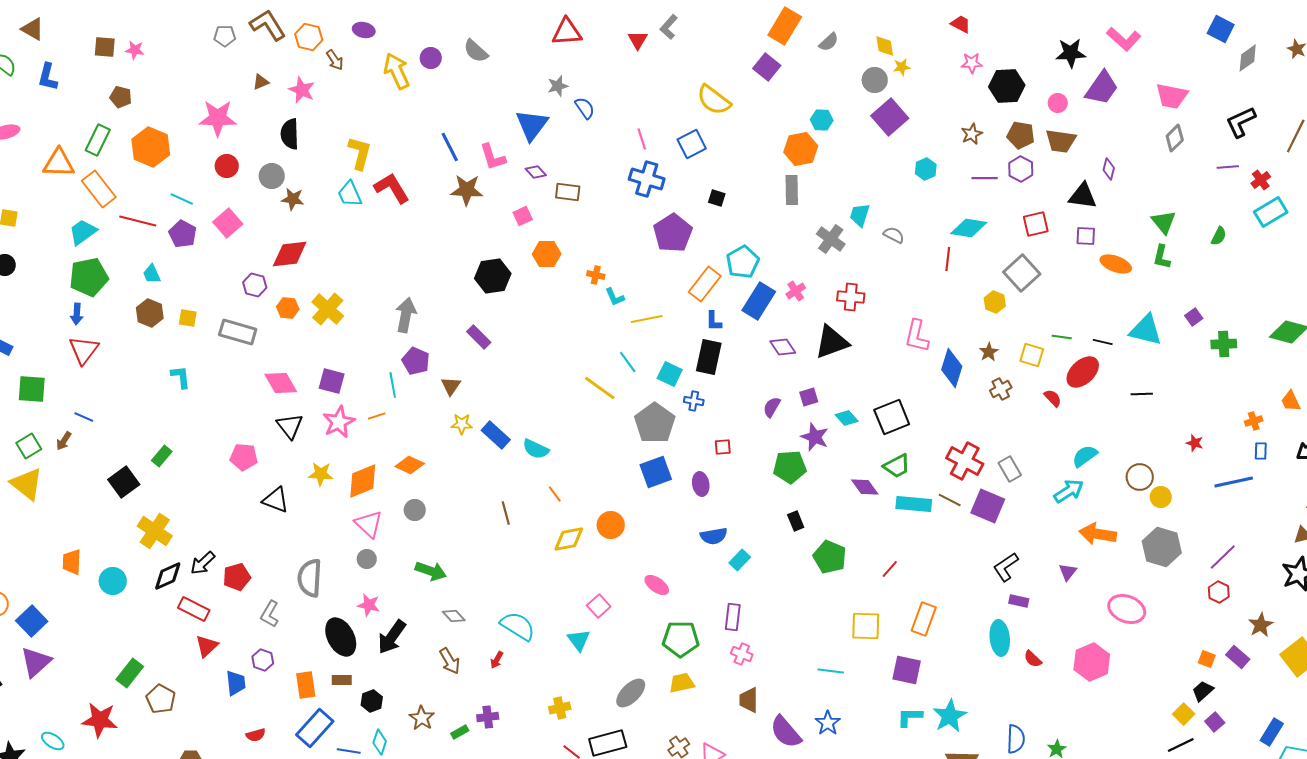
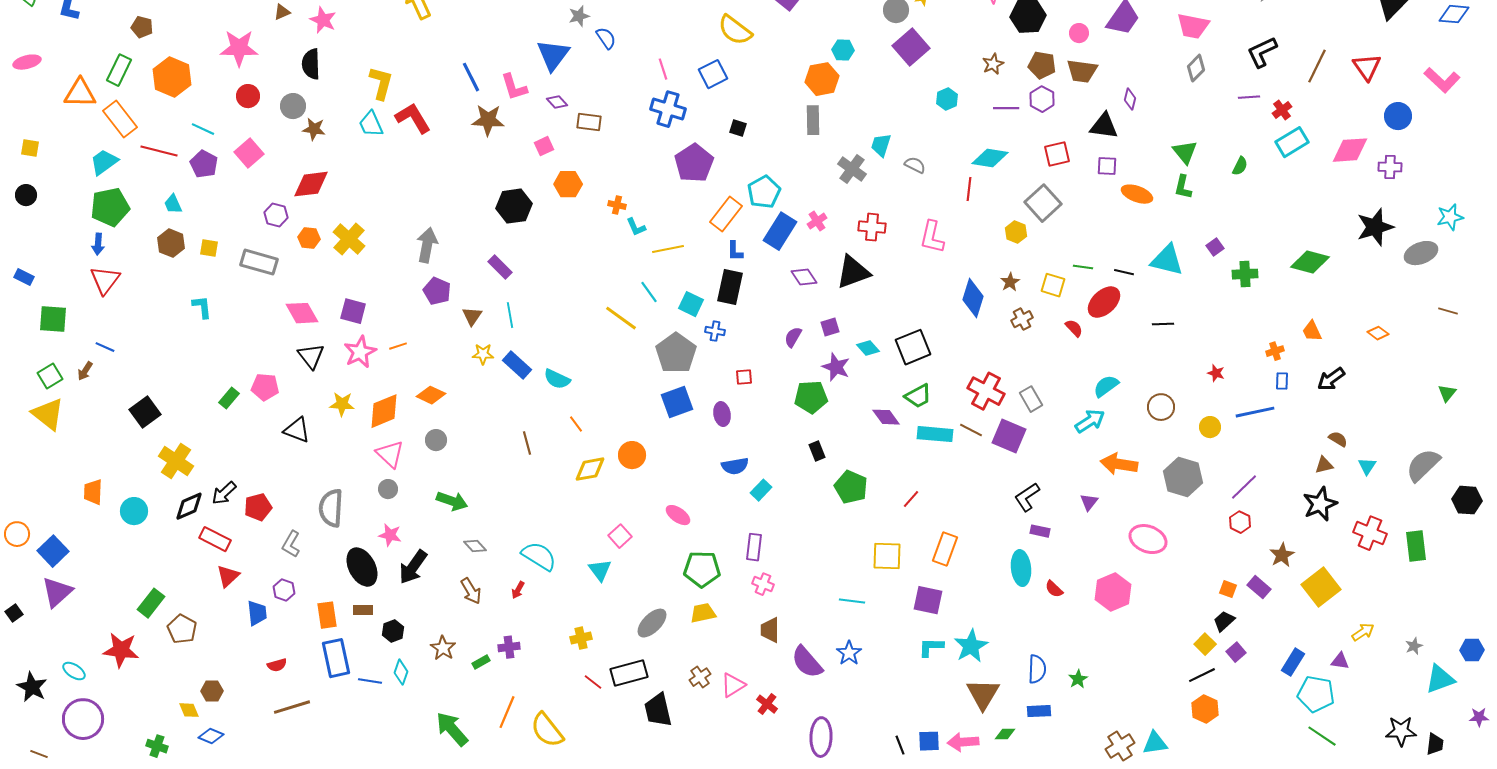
pink L-shape: (917, 336) -> (932, 237), moved
cyan line: (393, 385) -> (510, 315), moved
green rectangle: (162, 456) -> (229, 398), moved
yellow circle: (1161, 497) -> (1210, 427), moved
blue rectangle: (315, 728) -> (336, 658), turned -54

